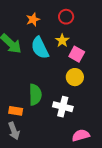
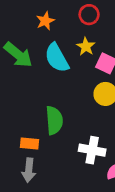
white cross: (63, 107) -> (92, 150), moved
gray arrow: (14, 131) -> (29, 170), turned 30

